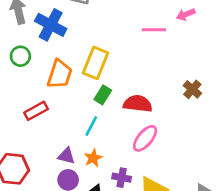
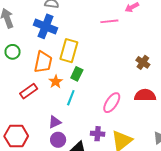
blue cross: (51, 25) -> (46, 26), moved
red semicircle: (138, 104) -> (145, 95), moved
purple triangle: (66, 156) -> (55, 122), turned -32
orange star: (93, 158) -> (56, 82), moved

